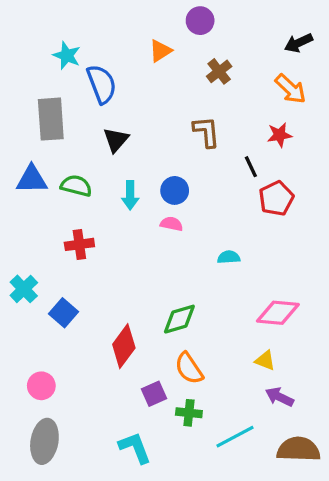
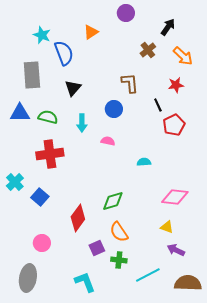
black arrow: (299, 43) -> (168, 27), moved, turned 150
orange triangle: (160, 51) -> (91, 32), moved
brown cross: (219, 71) -> (148, 50), moved
blue circle: (175, 190) -> (114, 109), moved
red cross: (79, 244) -> (50, 154), size x1.5
pink circle: (41, 386) -> (42, 243), moved

